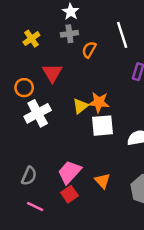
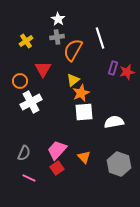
orange semicircle: (89, 50) -> (73, 50), size x1.6
orange star: (99, 102) -> (81, 93), turned -30
yellow triangle: (80, 106) -> (73, 80), moved

